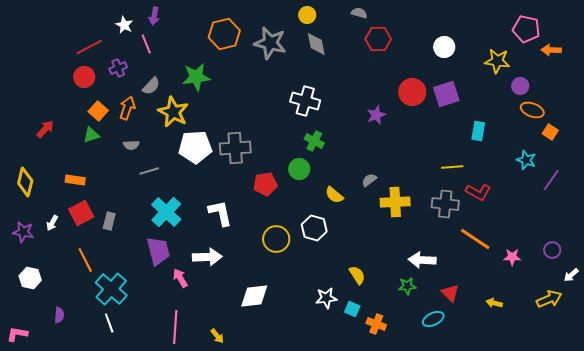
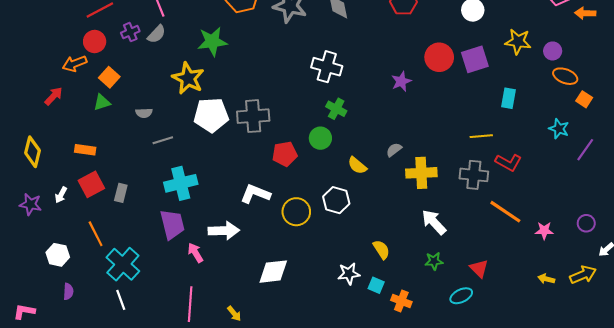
yellow star: (497, 61) -> (518, 42), moved
gray semicircle: (151, 86) -> (157, 34), moved
orange arrow: (127, 108) -> (75, 64), moved, turned -130
cyan cross: (166, 212) -> (181, 183), turned 32
white L-shape: (220, 213) -> (255, 194), moved, turned -56
white arrow: (422, 260) -> (434, 222), moved, turned 44
white hexagon: (30, 278) -> (58, 255), moved
yellow arrow: (494, 303) -> (546, 279), moved

